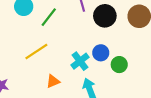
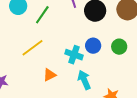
cyan cross: (80, 61) -> (74, 55), turned -30
green circle: (119, 65) -> (119, 47), moved

